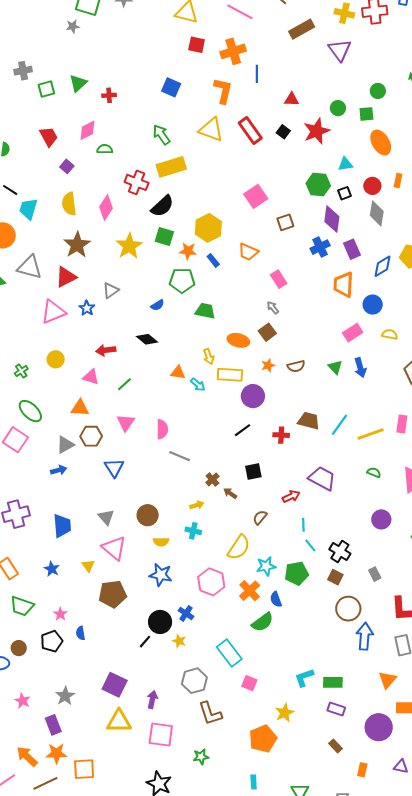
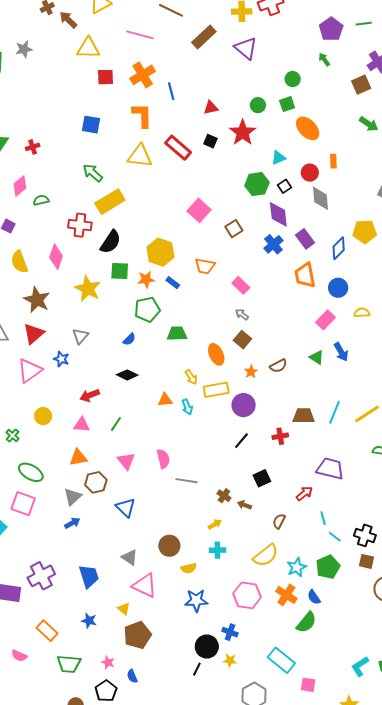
orange ellipse: (238, 340) -> (216, 354), turned 65
cyan arrow: (198, 385) -> (187, 407), turned 42
yellow semicircle: (239, 547) -> (266, 555), turned 32
brown pentagon: (113, 594) -> (138, 635), moved

